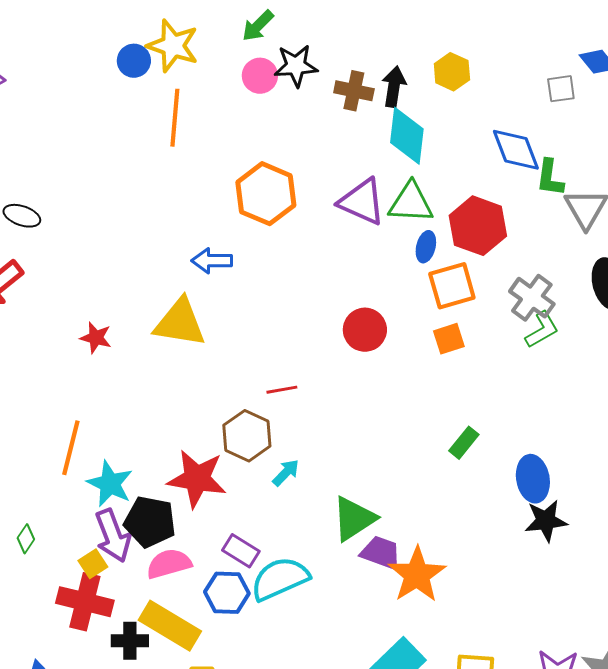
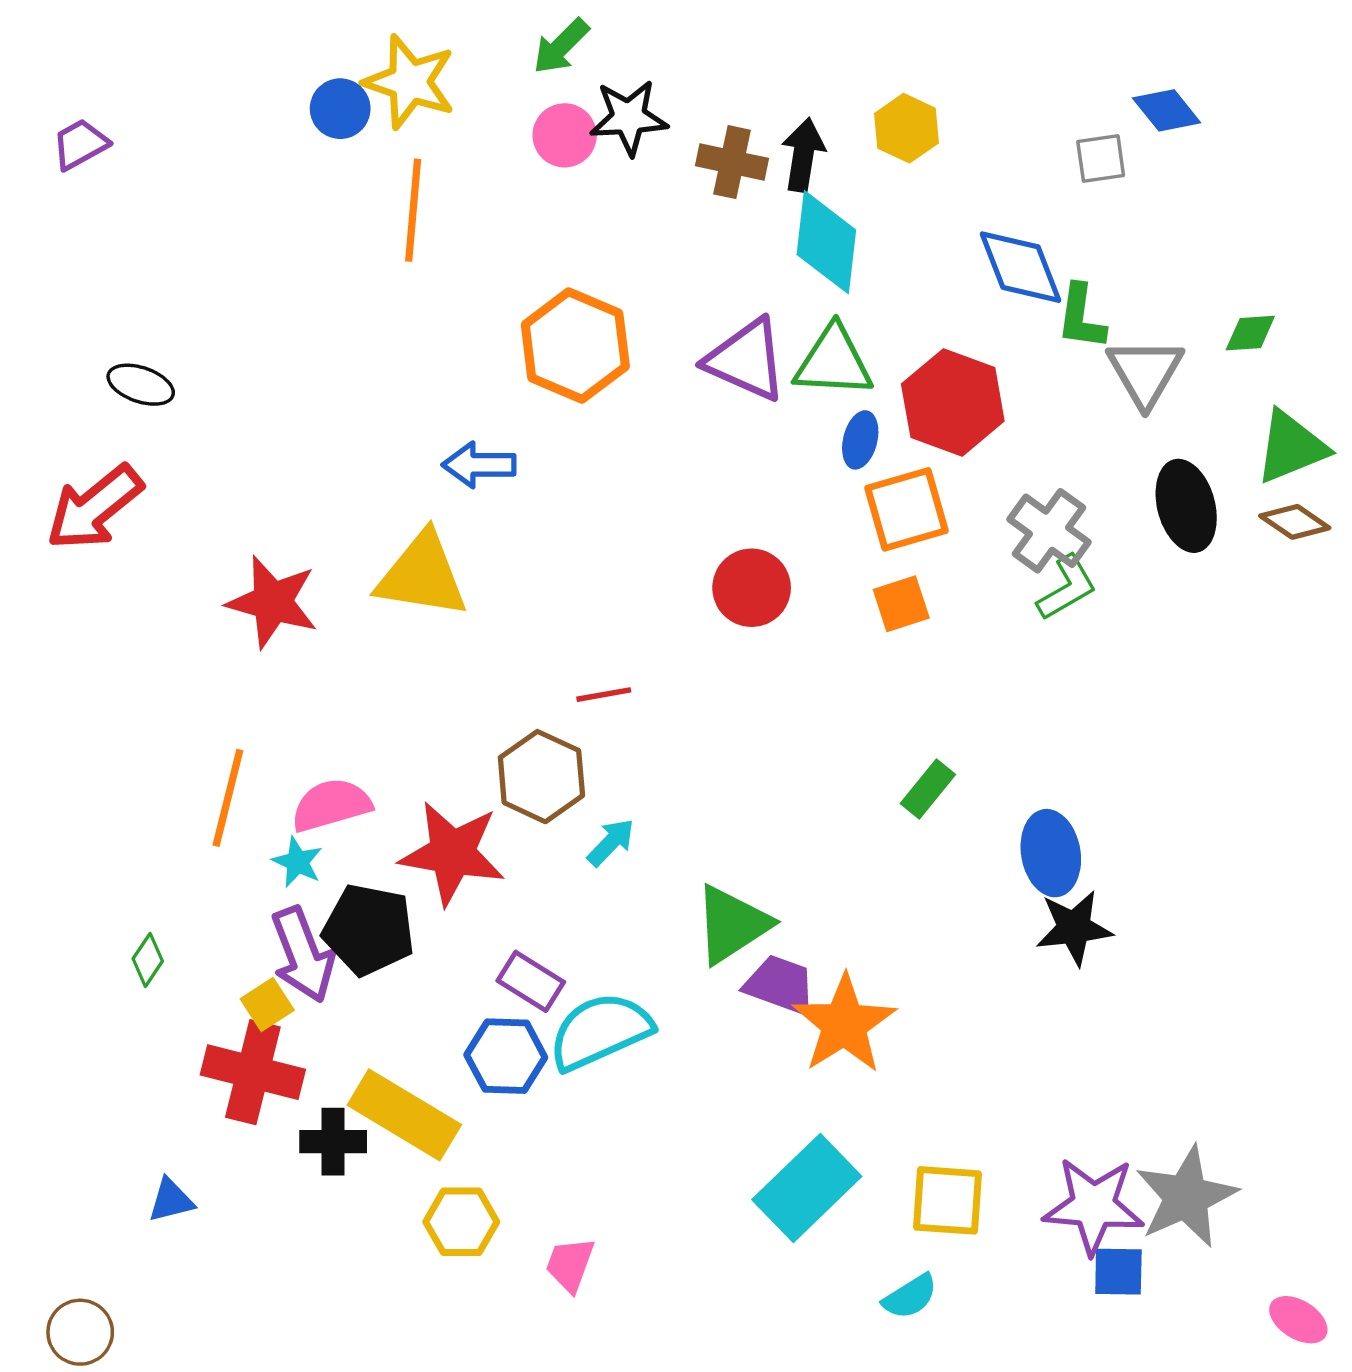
red star: (96, 338) -> (272, 602), size x1.6
cyan star: (110, 484) -> (297, 862), size x0.6
pink semicircle: (169, 564) -> (331, 805), moved

